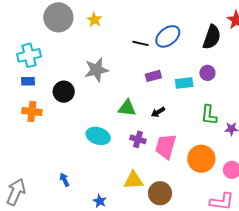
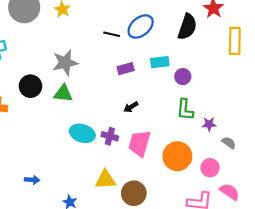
purple circle: (207, 73) -> (183, 77), moved
cyan rectangle: (184, 83) -> (160, 62), moved
green triangle: (127, 108) -> (63, 93), moved
cyan ellipse: (98, 136) -> (82, 133), moved
blue arrow: (64, 180) -> (32, 180), turned 120

